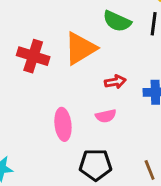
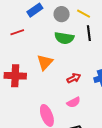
orange triangle: (80, 48) -> (45, 62), size x0.7

